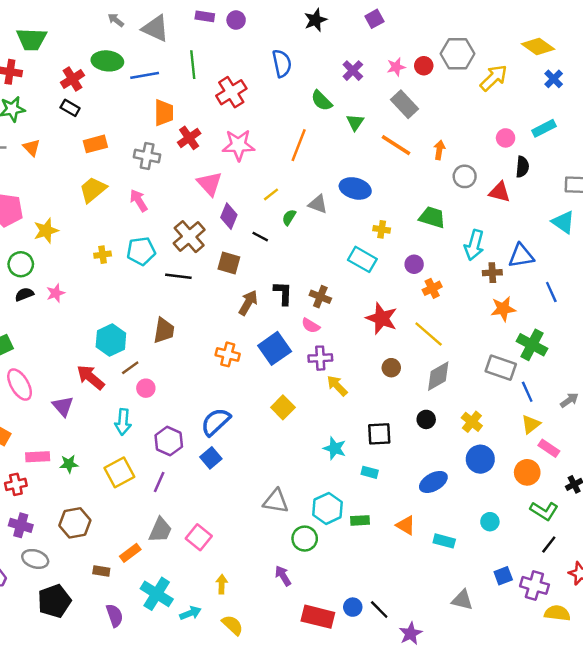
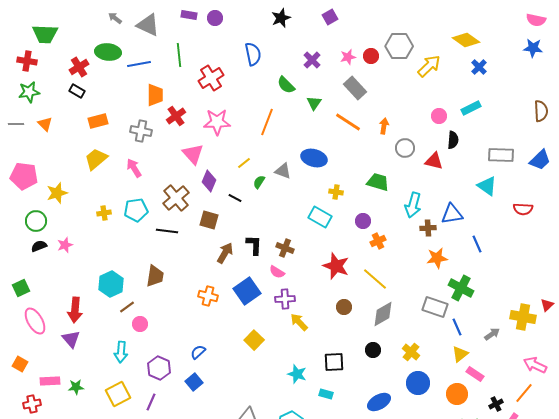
red arrow: (91, 377) -> (75, 310), moved, turned -125
blue semicircle: (216, 422) -> (198, 352), size x0.6

